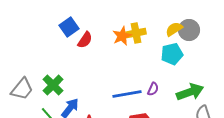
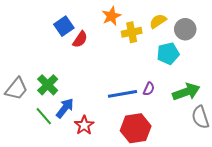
yellow semicircle: (174, 29) -> (158, 21), moved
orange star: (122, 36) -> (111, 16), moved

